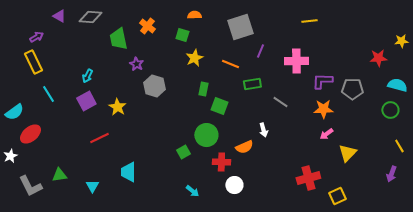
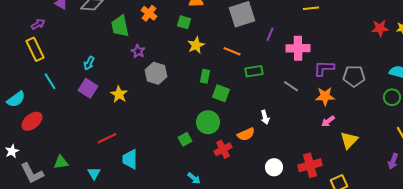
purple line: (260, 51) -> (270, 34), moved
red star: (378, 58) -> (380, 28), moved
purple square: (86, 101) -> (88, 88), turned -30
gray line: (280, 102) -> (291, 86), moved
red line: (99, 138) -> (107, 138), moved
white star: (10, 156) -> (12, 151), moved
red cross: (221, 162) -> (223, 149), turned -30
white circle: (234, 185) -> (274, 167), moved

